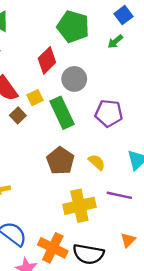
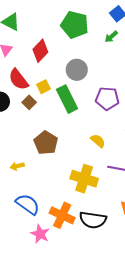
red diamond: (47, 60) -> (40, 51), moved
brown pentagon: (60, 161) -> (46, 143), moved
yellow cross: (79, 206) -> (84, 179), turned 32

